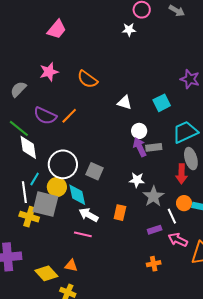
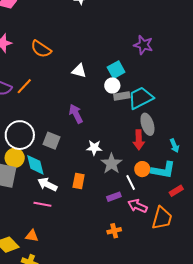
white circle: (139, 131) -> (112, 85), moved
purple arrow: (140, 147) -> (76, 114), moved
gray rectangle: (154, 147) -> (122, 96), moved

